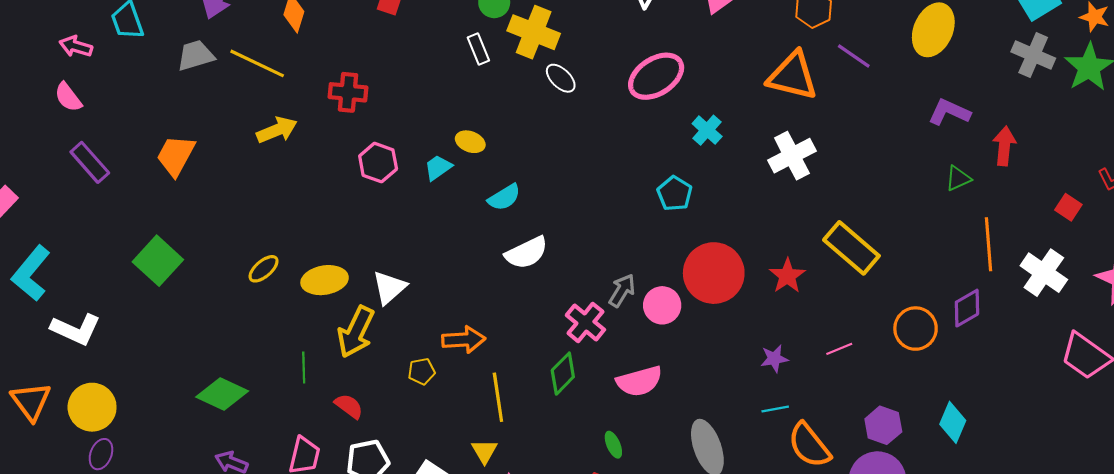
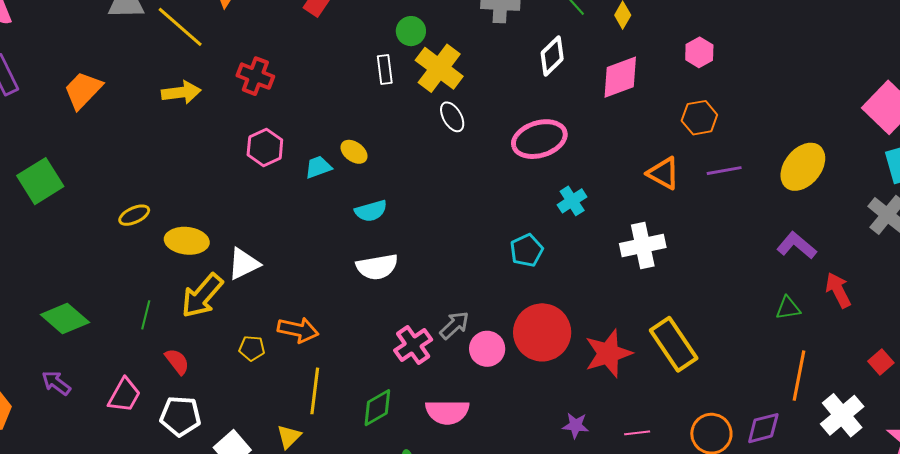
purple line: (854, 56) -> (724, 171), turned -60
orange triangle: (793, 76) -> (663, 173), size x0.7
red arrow: (1004, 146) -> (838, 290), turned -48
red star: (787, 276) -> (608, 353), size x1.4
green diamond: (563, 374) -> (377, 408), moved

